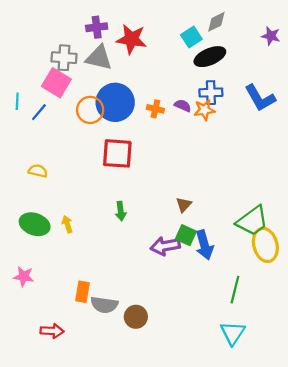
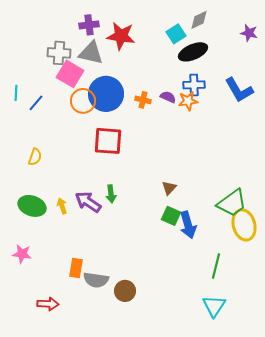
pink square: (56, 83) -> (70, 74), moved
yellow semicircle: (38, 171) -> (35, 157), turned 96
purple arrow: (165, 246) -> (88, 202), moved, turned 44

